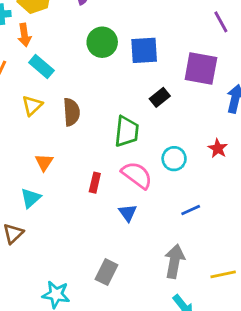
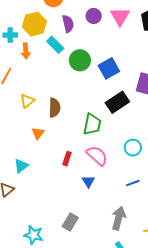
blue square: (144, 50) -> (109, 68), turned -30
cyan rectangle: (41, 67) -> (55, 45), moved
black rectangle: (160, 97) -> (117, 102), size x1.6
cyan circle: (174, 159) -> (133, 148), moved
orange triangle: (44, 162) -> (38, 133), moved

